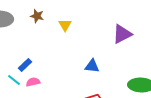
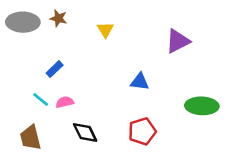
brown star: (37, 16) -> (58, 18), moved
blue rectangle: (25, 65) -> (55, 69), moved

